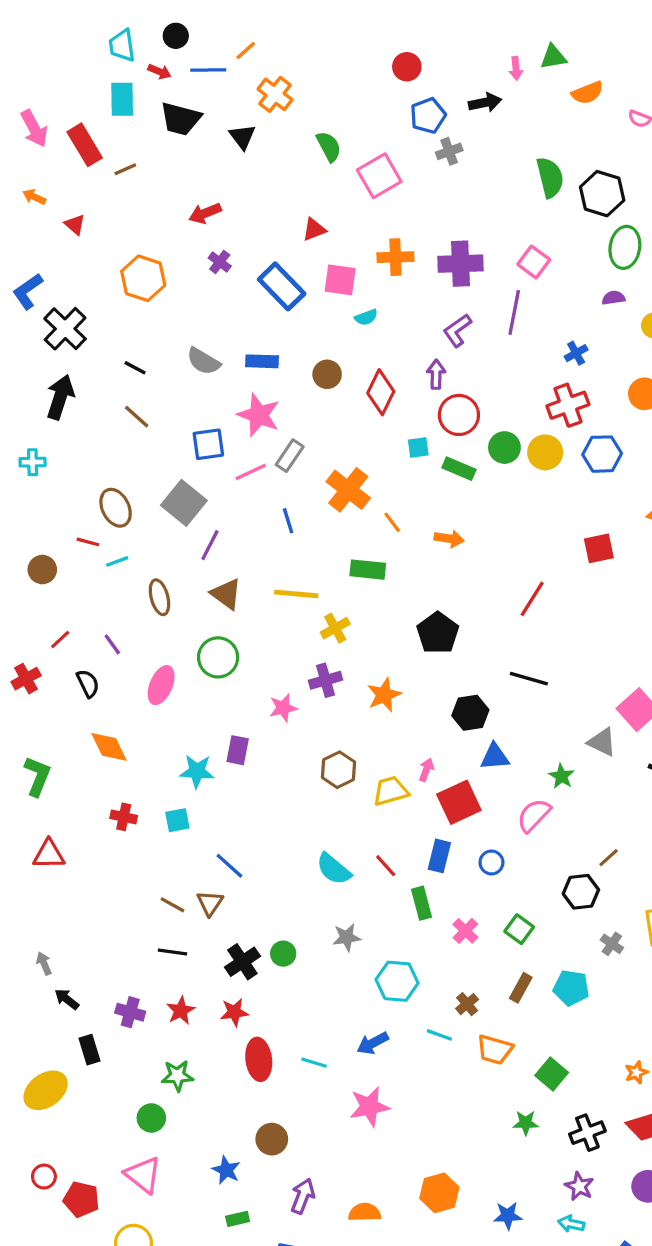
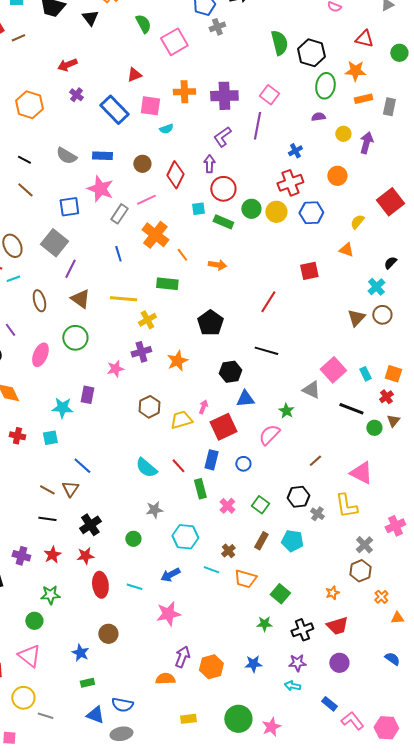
pink line: (251, 472) -> (146, 200), moved
black hexagon: (581, 892) -> (298, 497), moved
green circle: (283, 954) -> (133, 539), moved
purple star: (579, 1186) -> (297, 663), turned -30
purple arrow: (303, 1196) -> (182, 657), moved
blue star: (508, 1216) -> (253, 664), moved

